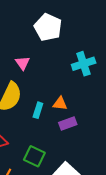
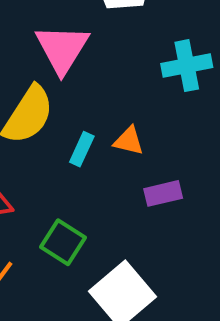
pink triangle: (23, 63) -> (62, 49), size x1.8
purple rectangle: (68, 124) -> (163, 193), moved

